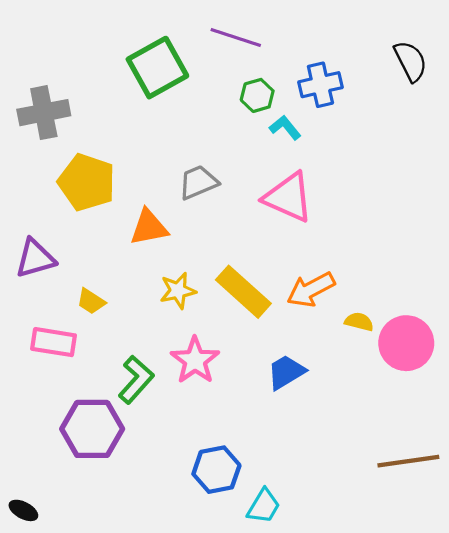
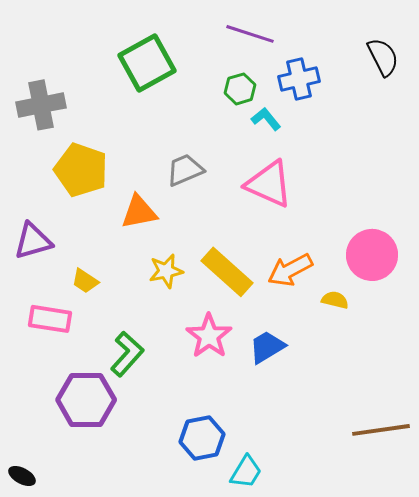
purple line: (236, 38) -> (250, 34), moved
pink circle: (406, 343) -> (372, 255), moved
pink star: (195, 360) -> (209, 336), moved

